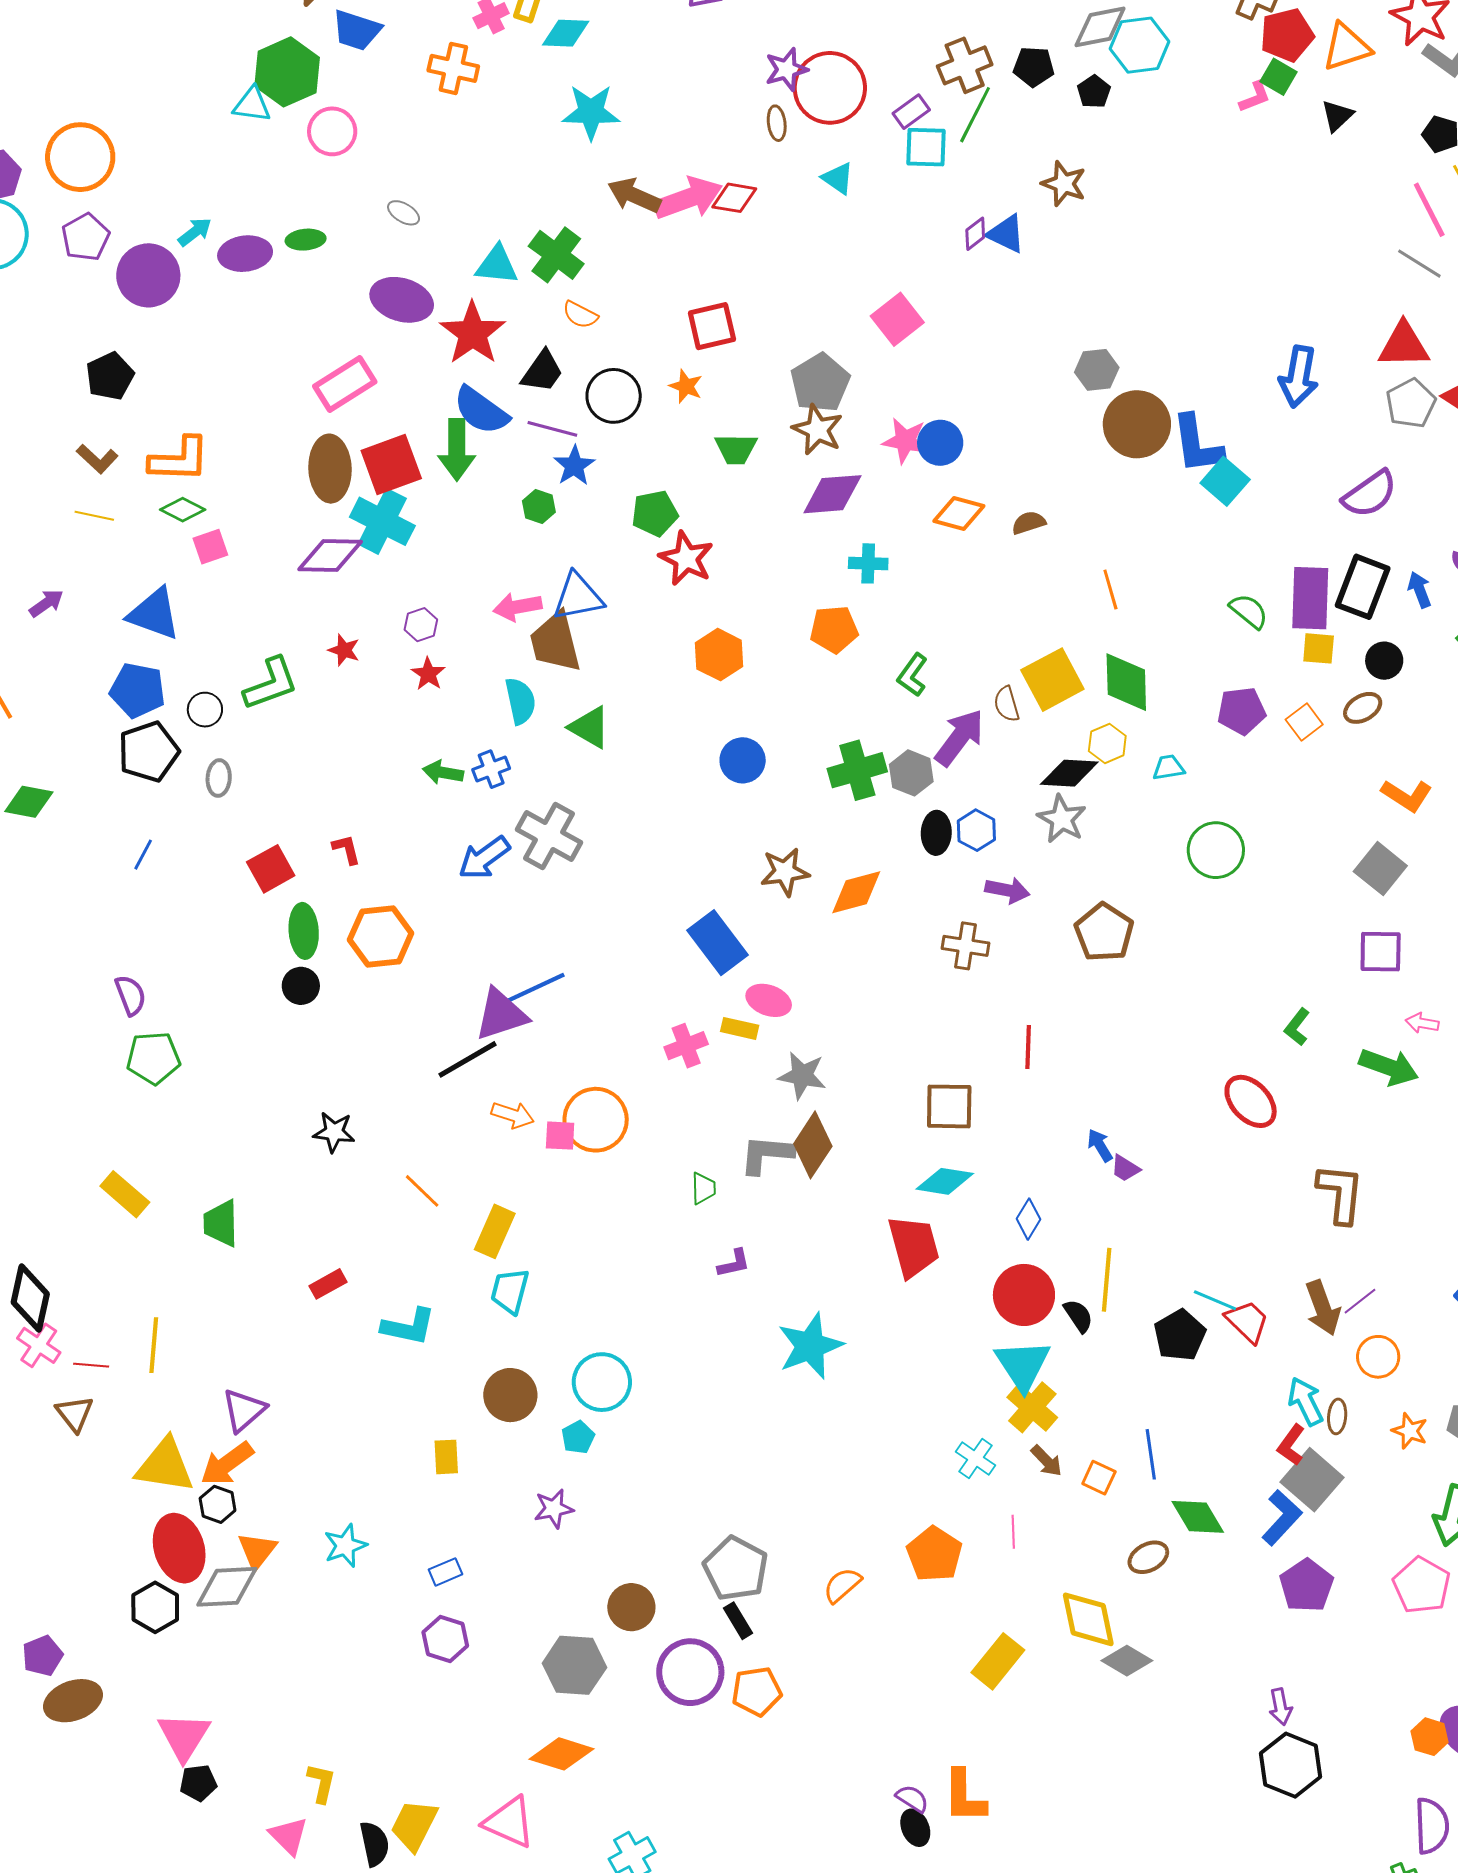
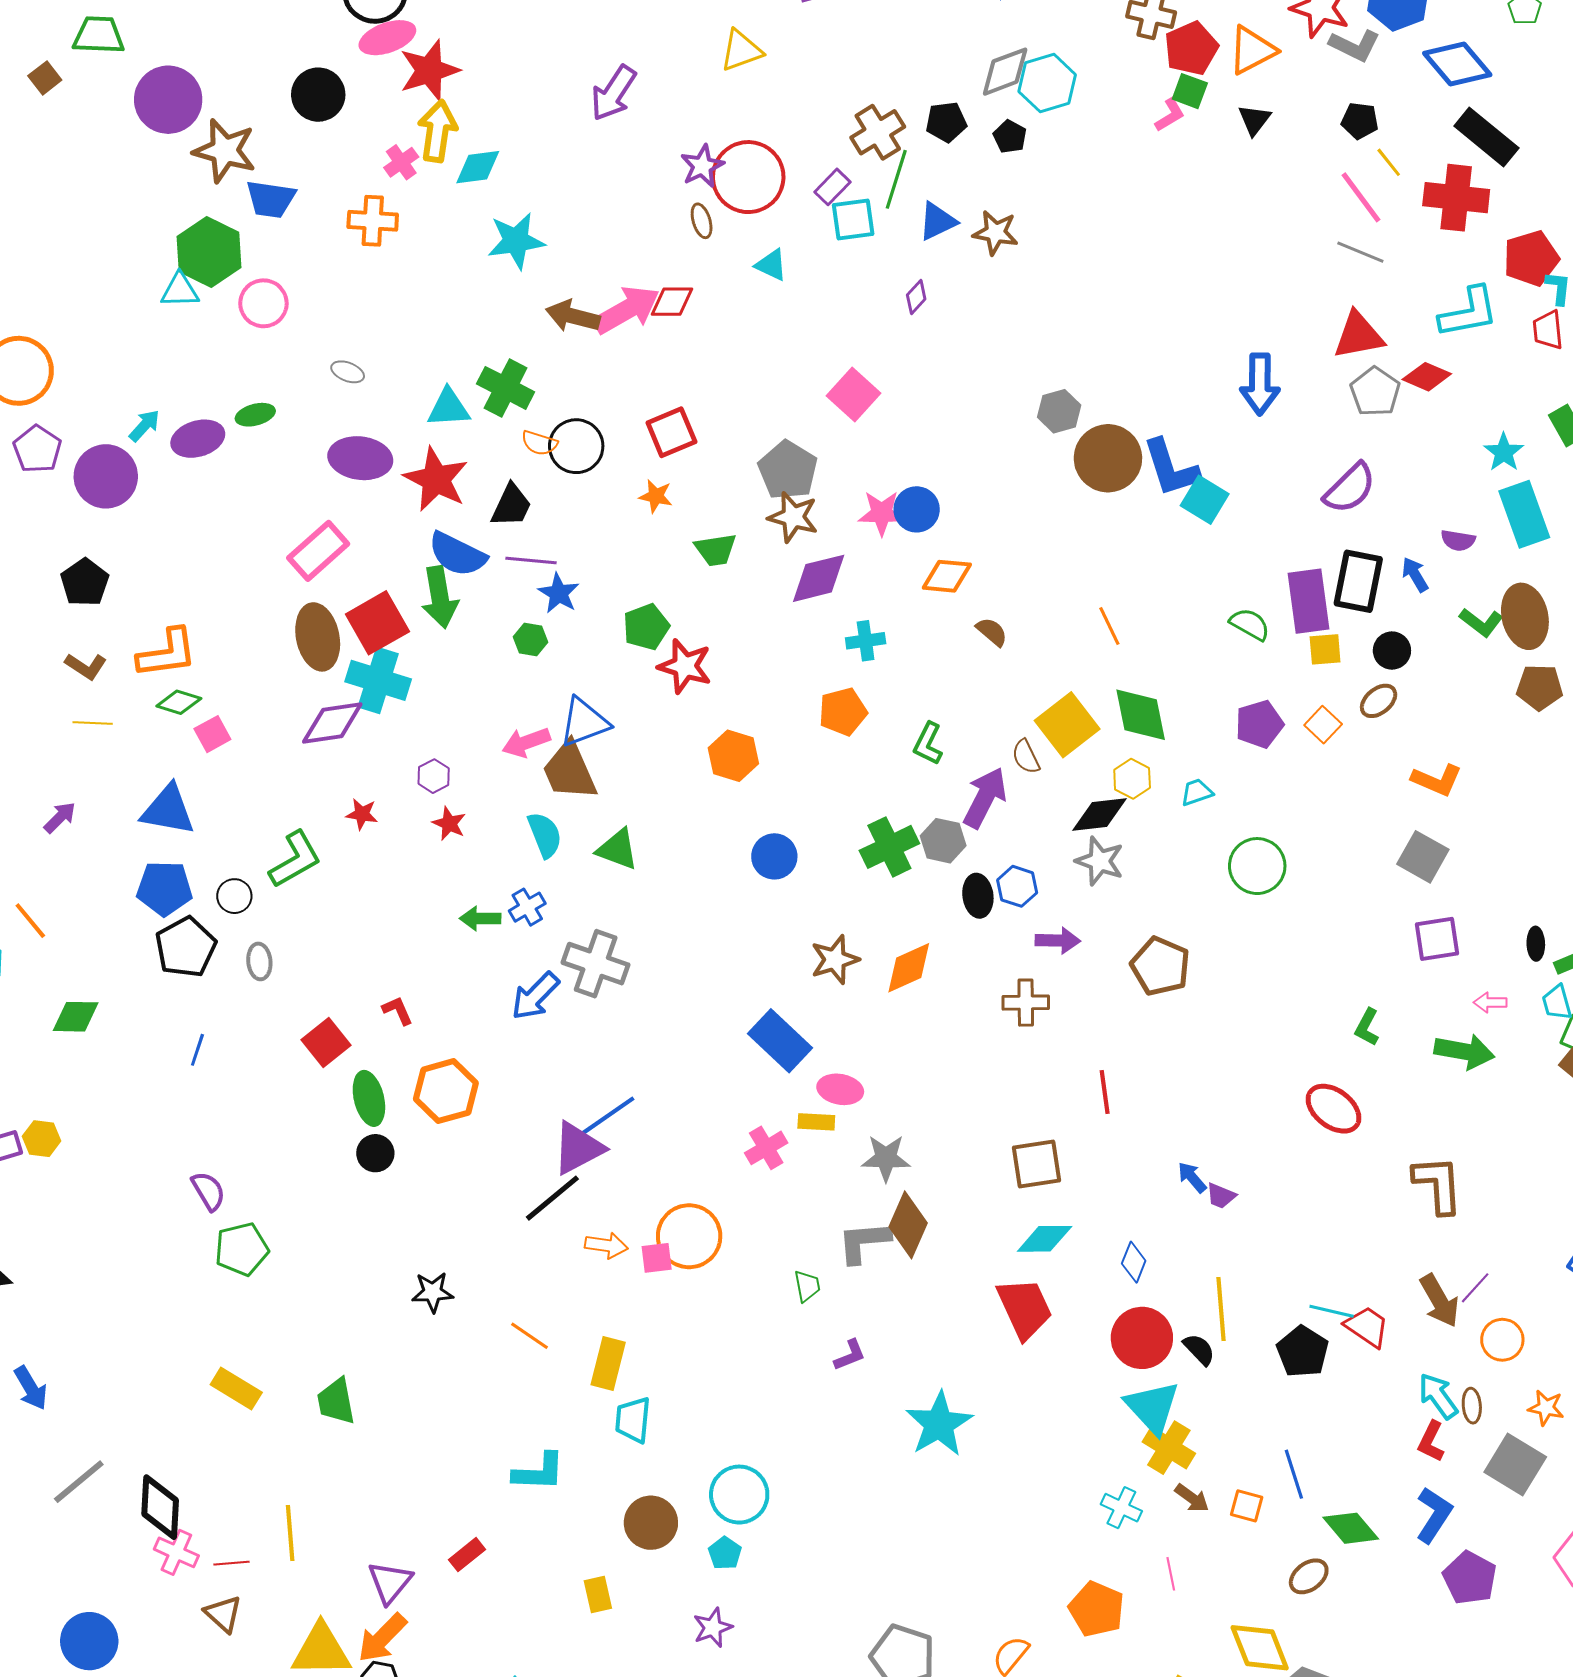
blue triangle: (1006, 234) -> (937, 221), moved, turned -42
black circle: (614, 396) -> (576, 446), moved
brown semicircle: (1029, 523) -> (992, 632), moved, turned 68
red rectangle: (328, 1284) -> (467, 1555), moved
gray square: (1312, 1480) -> (1515, 1464), moved

